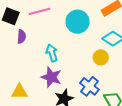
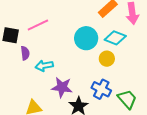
cyan circle: (78, 22) -> (86, 38), moved
cyan arrow: (52, 53) -> (44, 66), moved, turned -72

